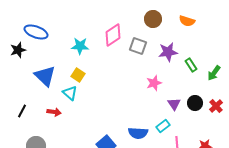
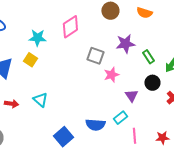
gray square: (138, 46) -> (95, 56), moved
yellow square: (78, 75) -> (30, 60), moved
cyan triangle: (70, 93) -> (40, 100), moved
black circle: (195, 103) -> (152, 83), moved

